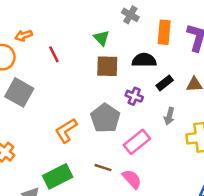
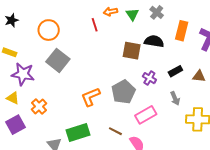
orange arrow: (24, 35) -> (110, 12), moved
green triangle: (101, 38) -> (132, 14), moved
red line: (54, 54) -> (95, 25), moved
black semicircle: (144, 60) -> (154, 41), moved
gray arrow: (169, 116) -> (175, 98), turned -48

